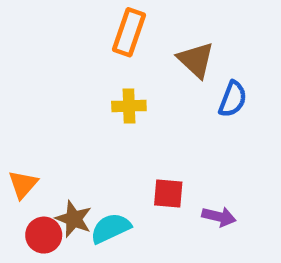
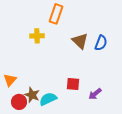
brown triangle: (196, 60) -> (80, 41), moved
yellow cross: (129, 106) -> (37, 36), moved
purple arrow: (219, 217) -> (95, 94), turned 128

